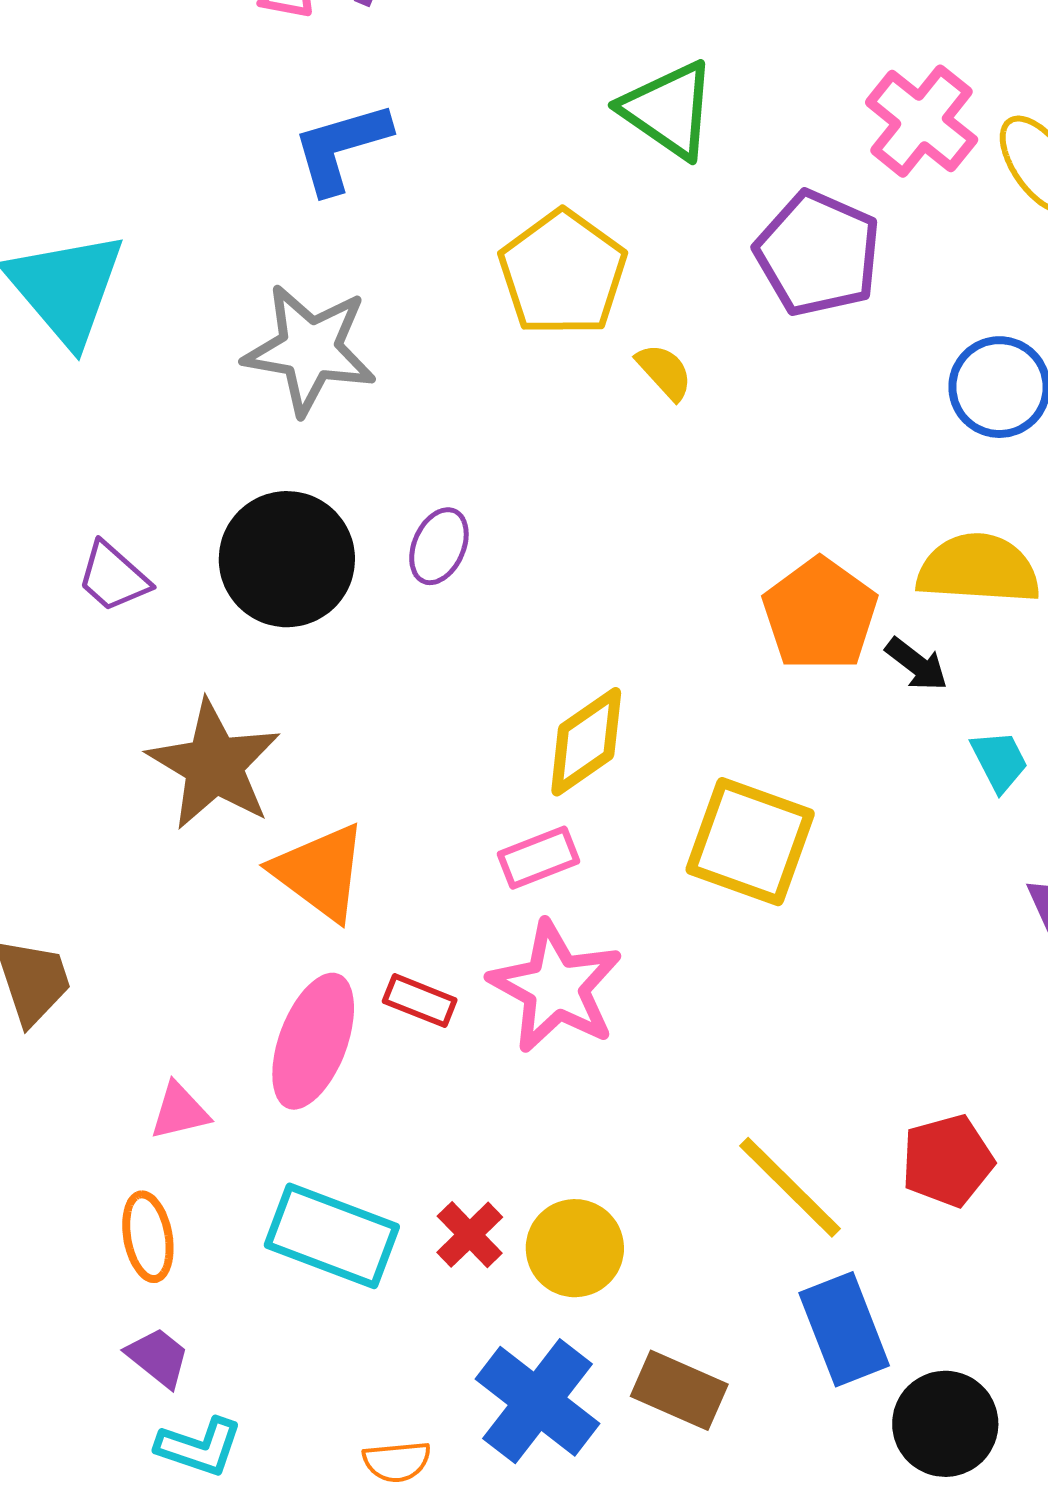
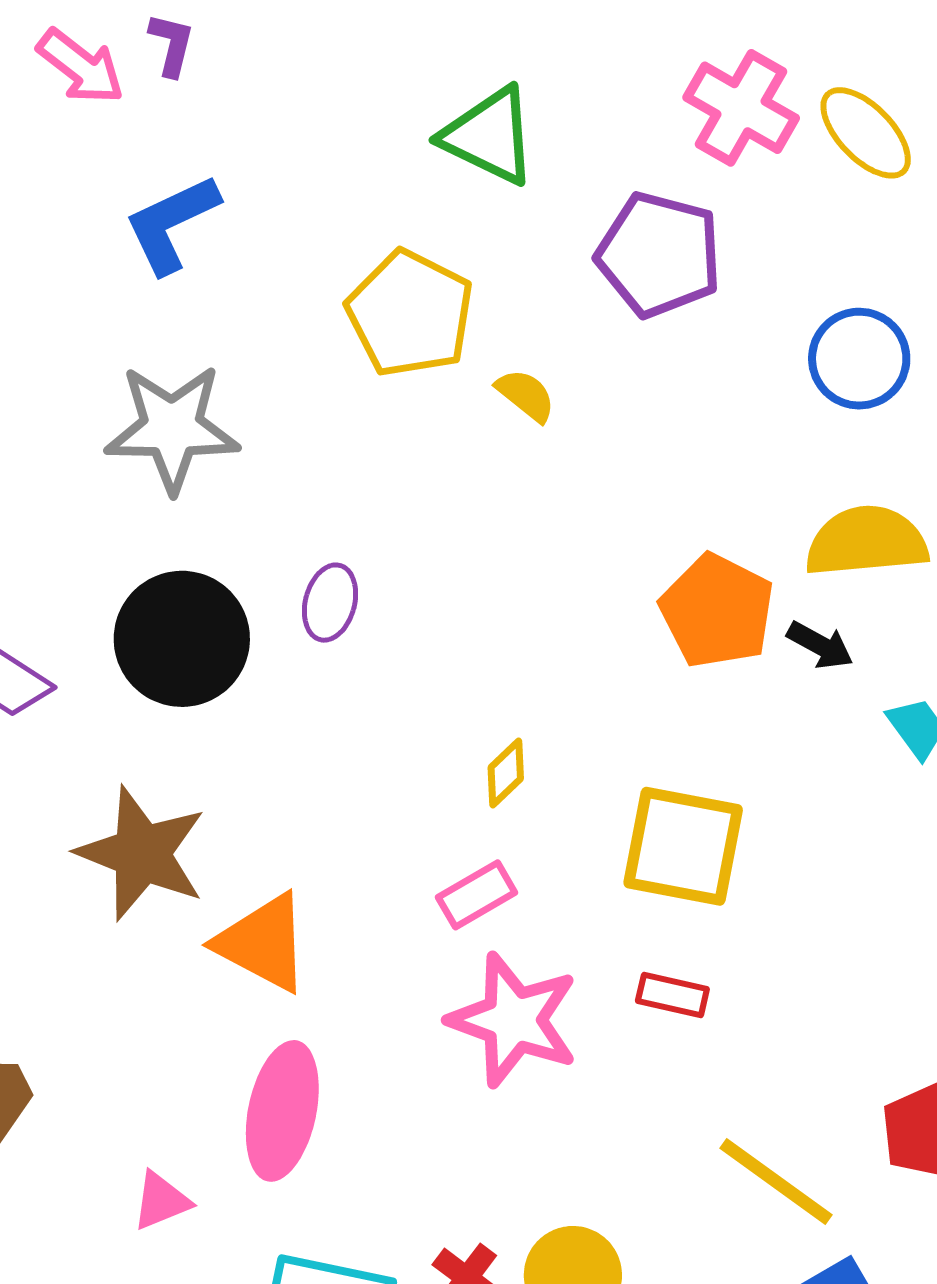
yellow diamond: (586, 742) -> (506, 773), size x0.6
red rectangle: (420, 1001) -> (672, 995), moved

